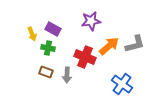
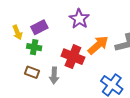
purple star: (91, 21) -> (79, 19), turned -30
purple rectangle: (53, 29) -> (39, 27), turned -56

